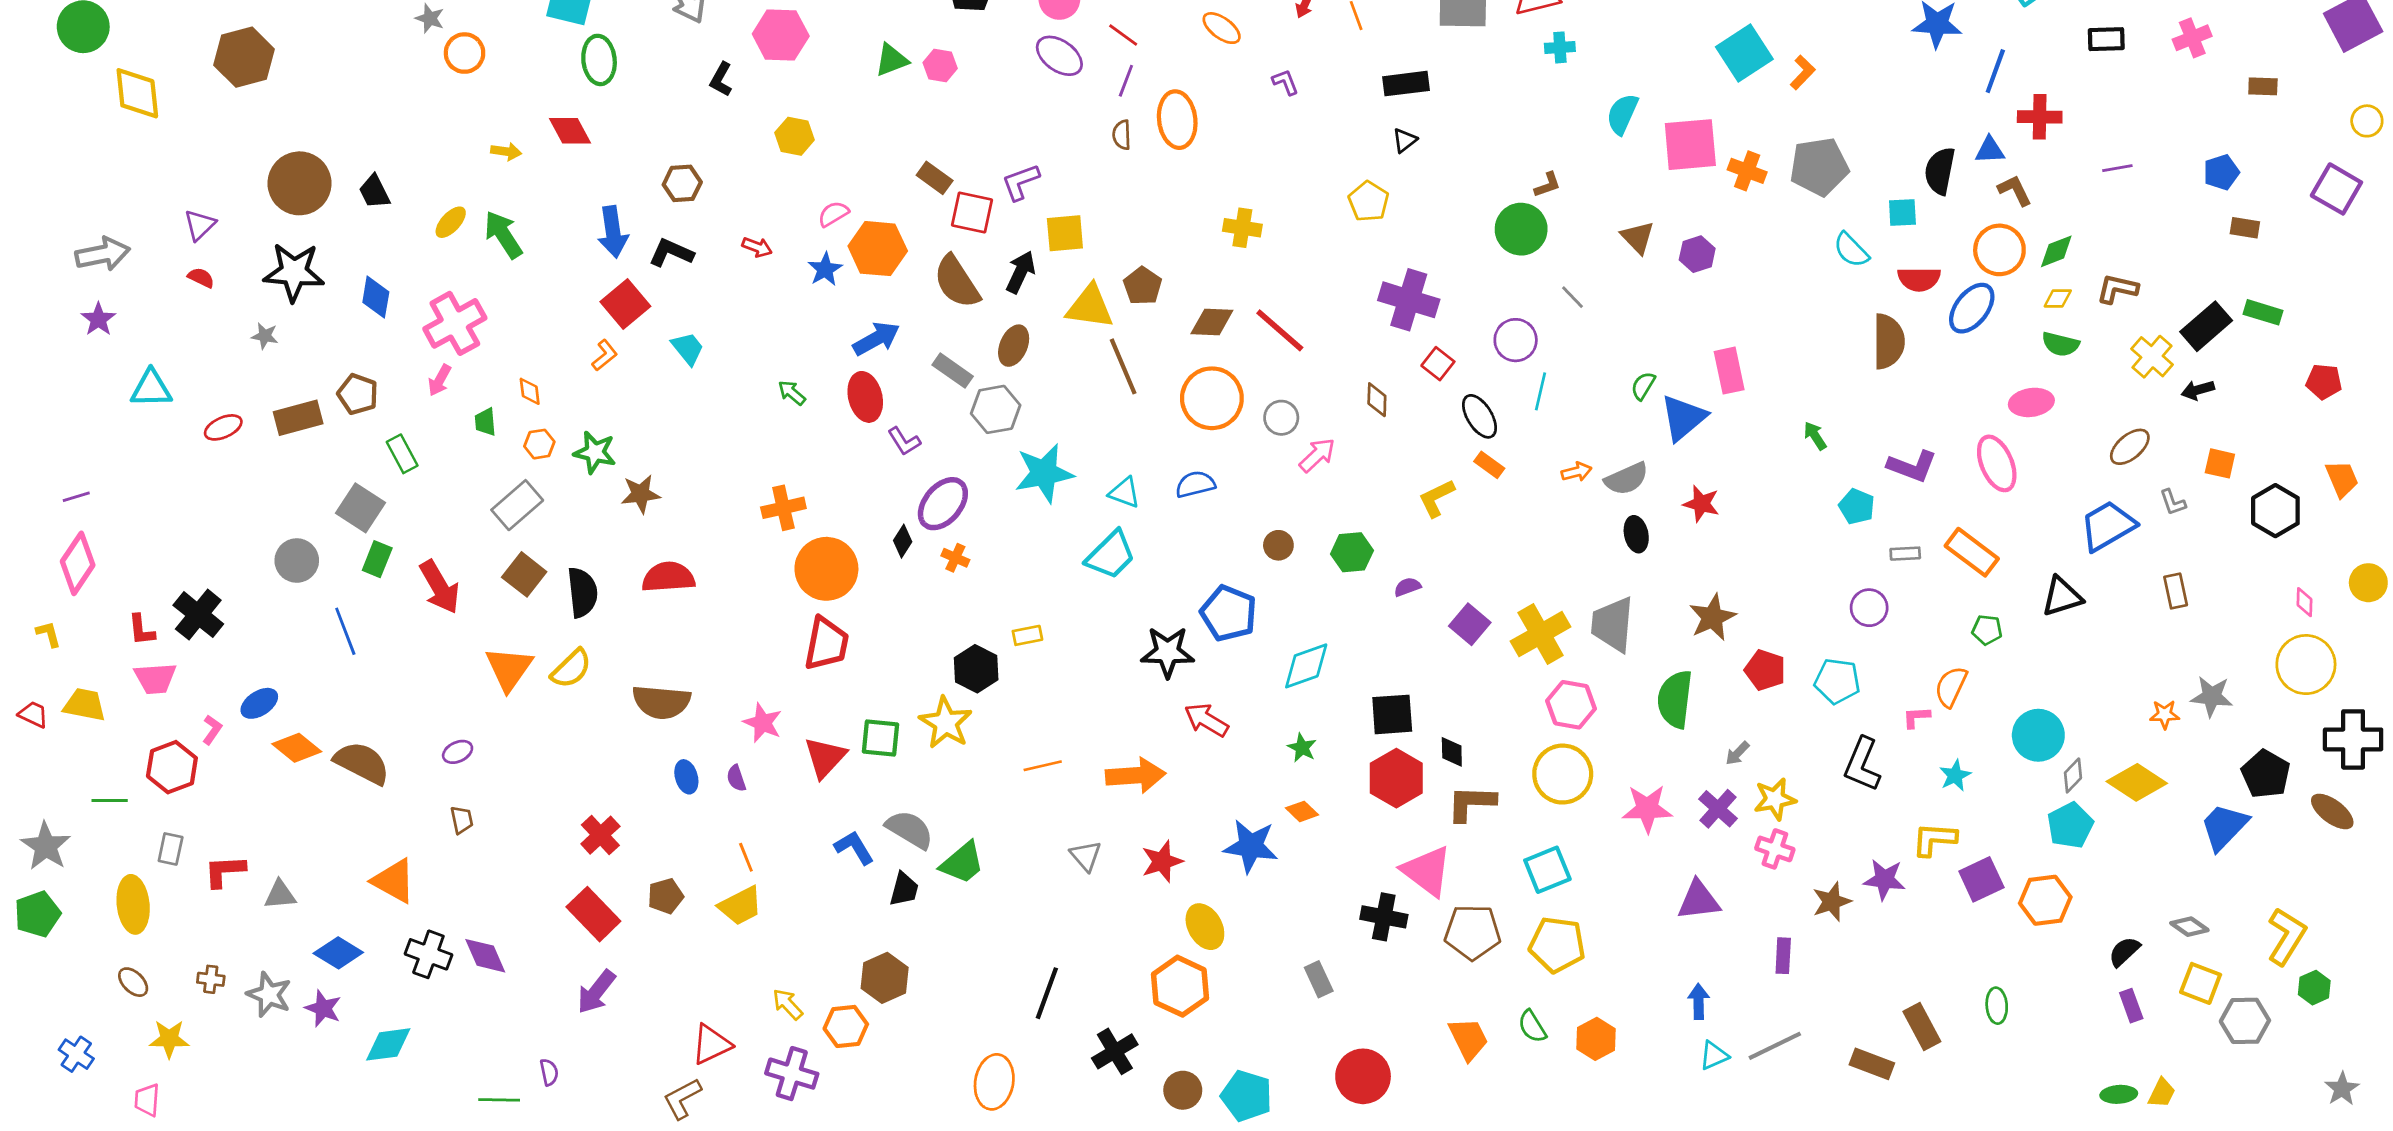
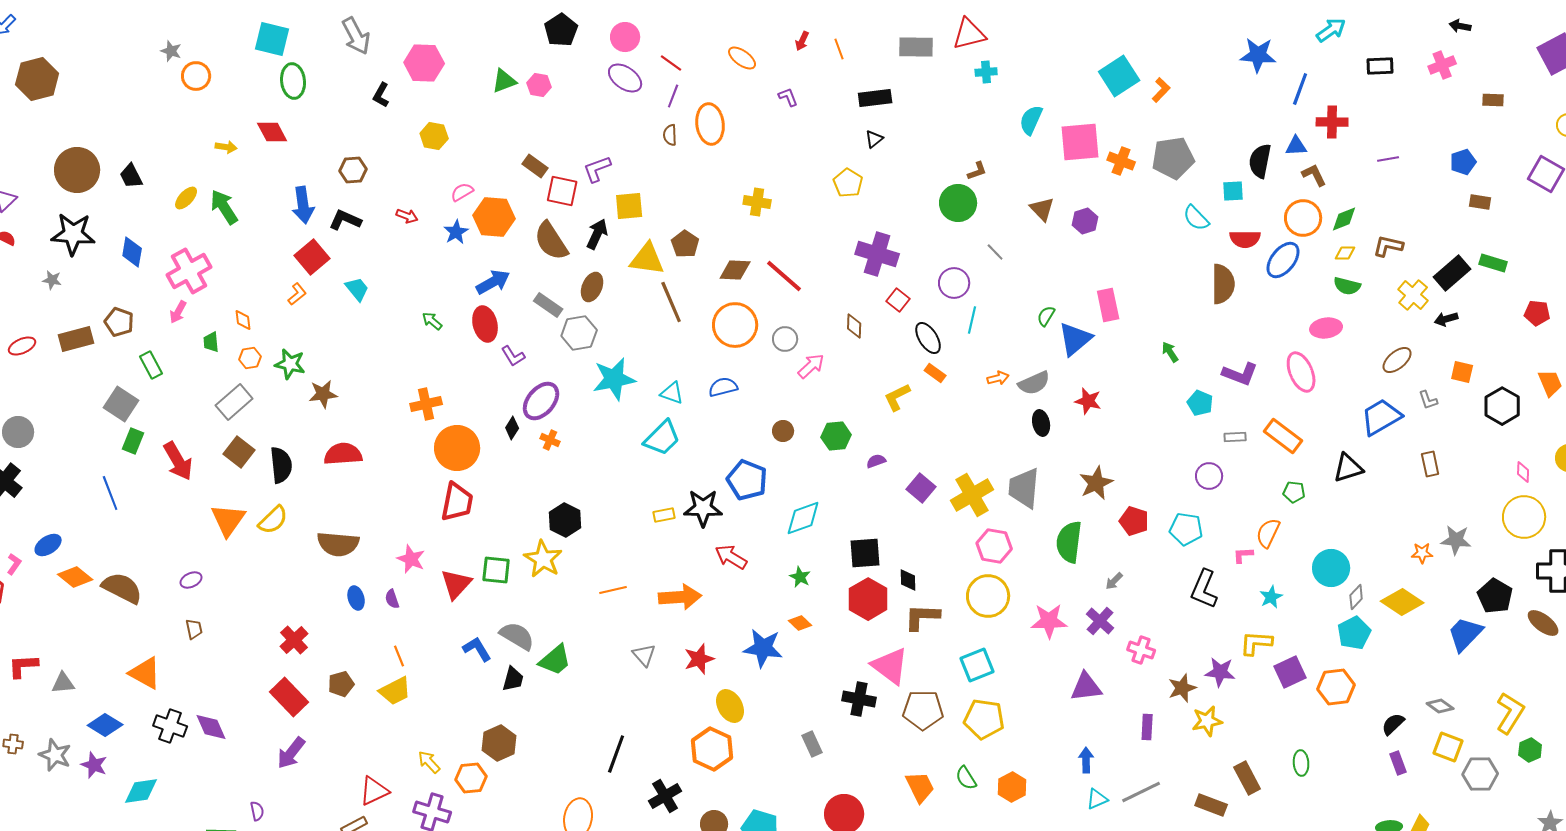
gray circle: (297, 561) -> (18, 432), moved
yellow rectangle: (1027, 635) -> (664, 515), moved
yellow star: (1775, 799) -> (1207, 721), moved

